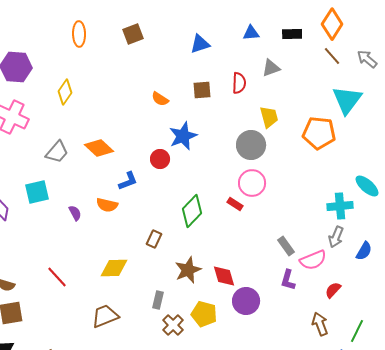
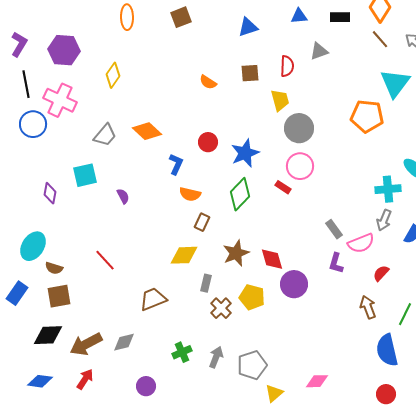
yellow trapezoid: (269, 117) -> (280, 100), moved
blue star: (183, 136) -> (245, 153), moved
blue L-shape: (128, 181) -> (176, 164), turned -45
orange semicircle: (107, 205) -> (190, 194), moved
yellow diamond: (114, 268) -> (184, 255), moved

